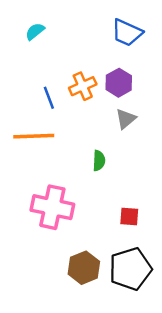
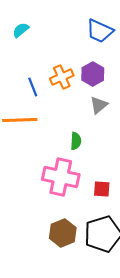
pink cross: (52, 207) -> (61, 177), moved

